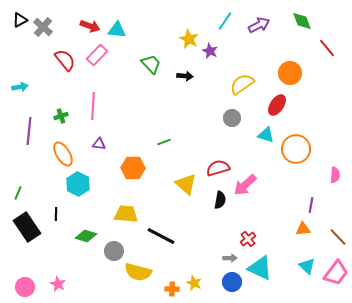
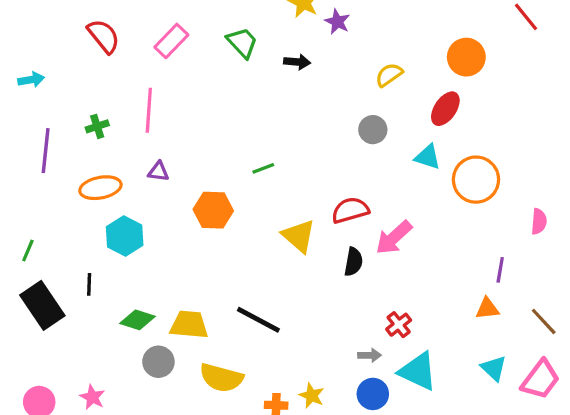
pink rectangle: (97, 55) -> (171, 41), moved
yellow semicircle: (242, 84) -> (389, 75), size x0.7
orange ellipse: (63, 154) -> (100, 188), turned -70
yellow trapezoid: (126, 214) -> (189, 325), moved
gray circle: (114, 251) -> (158, 362), moved

